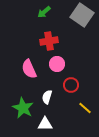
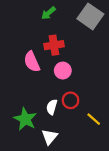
pink semicircle: (29, 69) -> (32, 62), moved
red circle: (71, 85) -> (71, 100), moved
white triangle: (45, 124) -> (50, 137), turned -49

